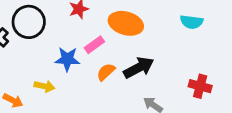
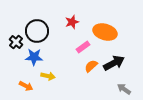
blue star: (67, 59) -> (34, 57), moved

